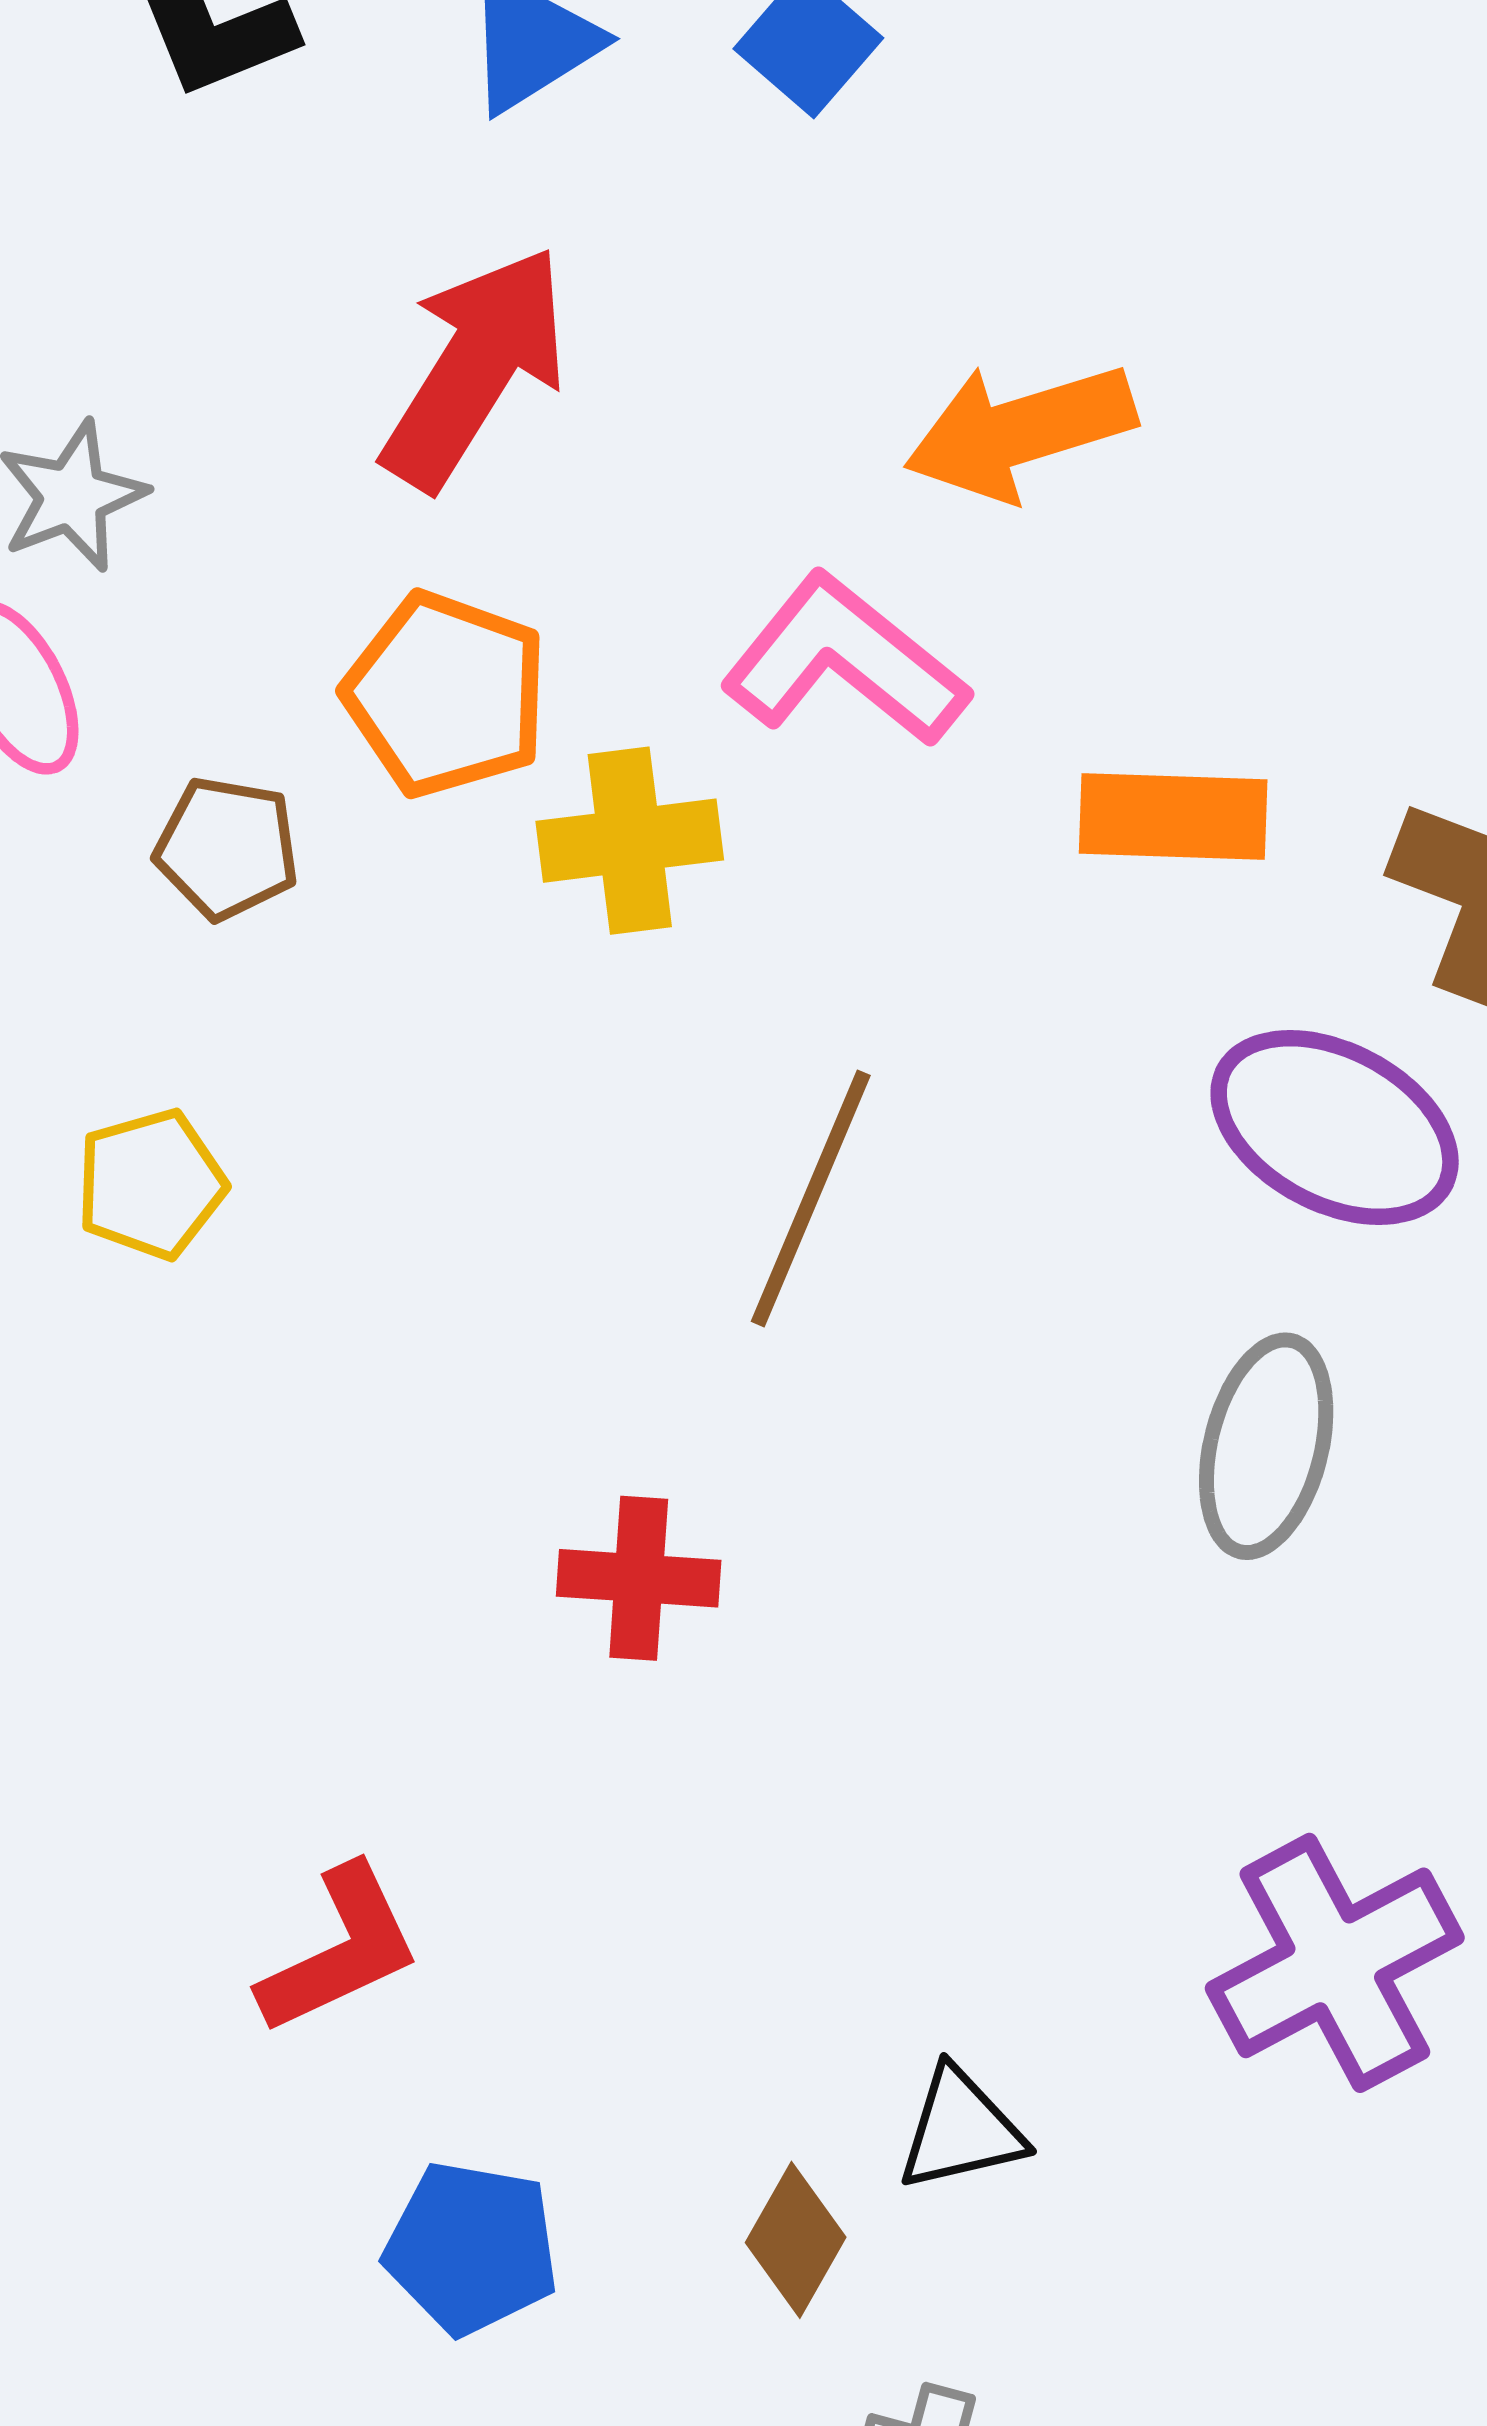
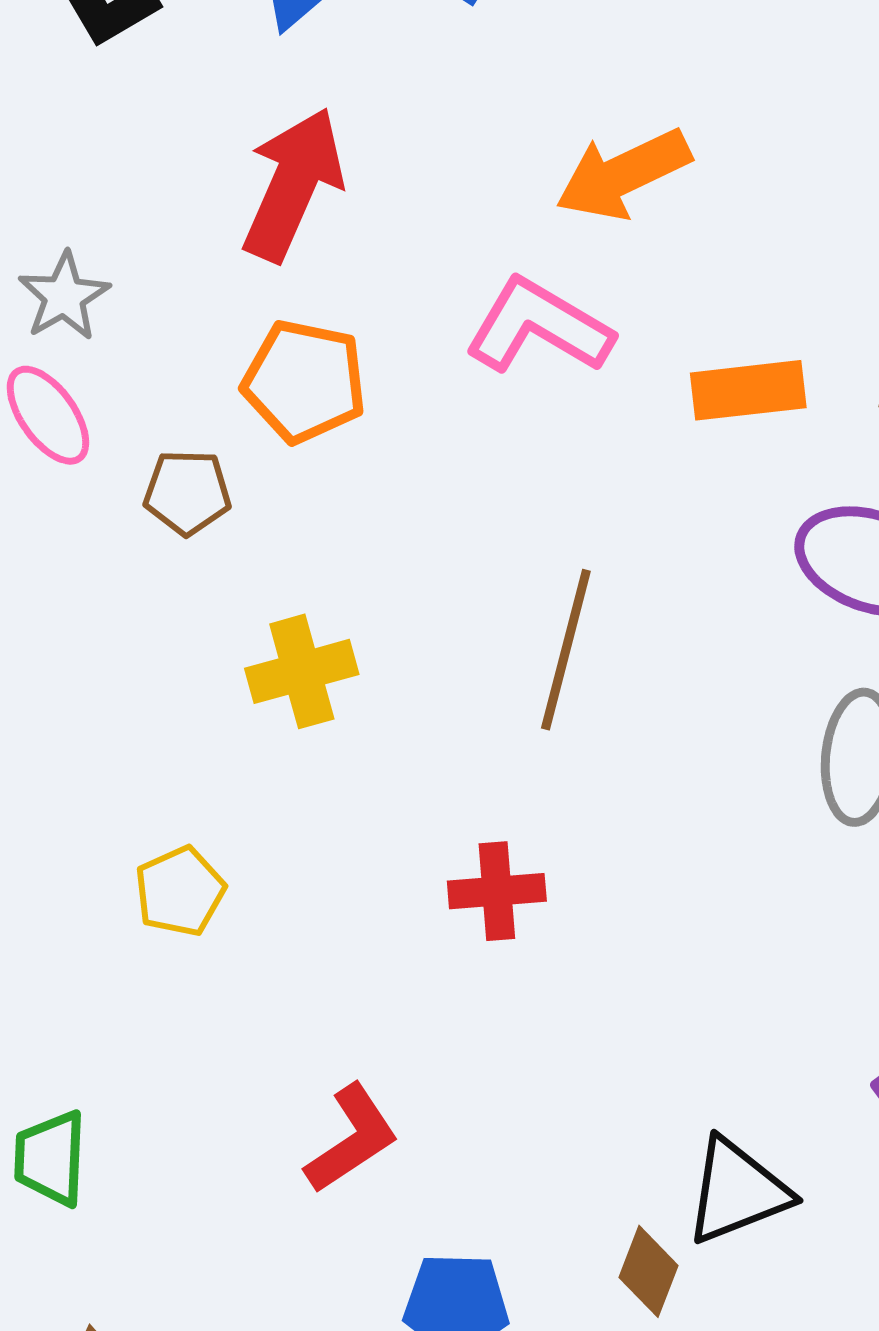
yellow cross: (630, 841) -> (302, 671), moved
yellow pentagon: (151, 1184) -> (180, 891), moved
black triangle: (961, 2130) -> (737, 1191), size x1.4

